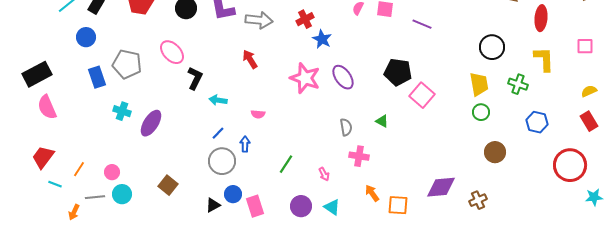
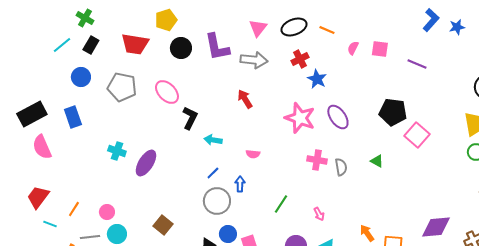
gray pentagon: (127, 64) -> (122, 87), moved
blue rectangle: (97, 77) -> (73, 117), moved
pink cross: (359, 156) -> (317, 160), moved

